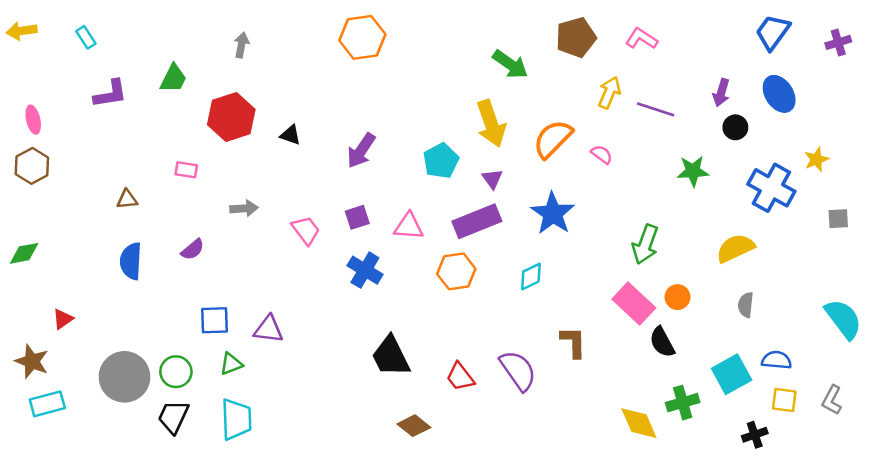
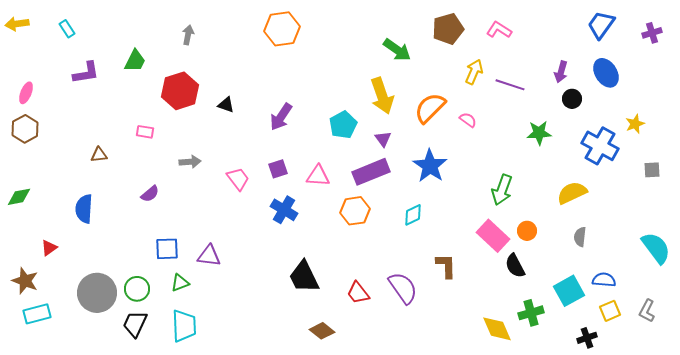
pink ellipse: (33, 120) -> (26, 93), turned 35
blue semicircle: (131, 261) -> (84, 209), moved
yellow square: (784, 400) -> (610, 311), turned -30

